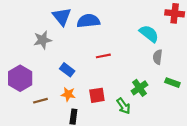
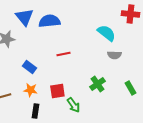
gray semicircle: (158, 57) -> (114, 55), turned -96
green rectangle: (172, 83) -> (130, 88), moved, turned 40
green arrow: (124, 106) -> (73, 105), moved

